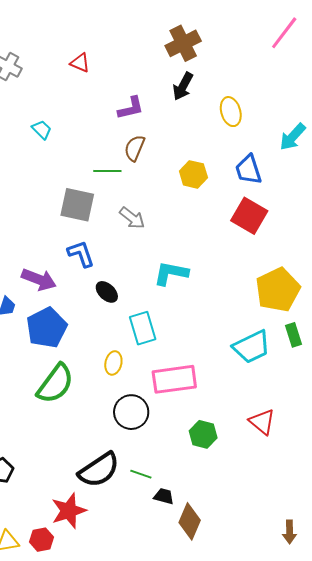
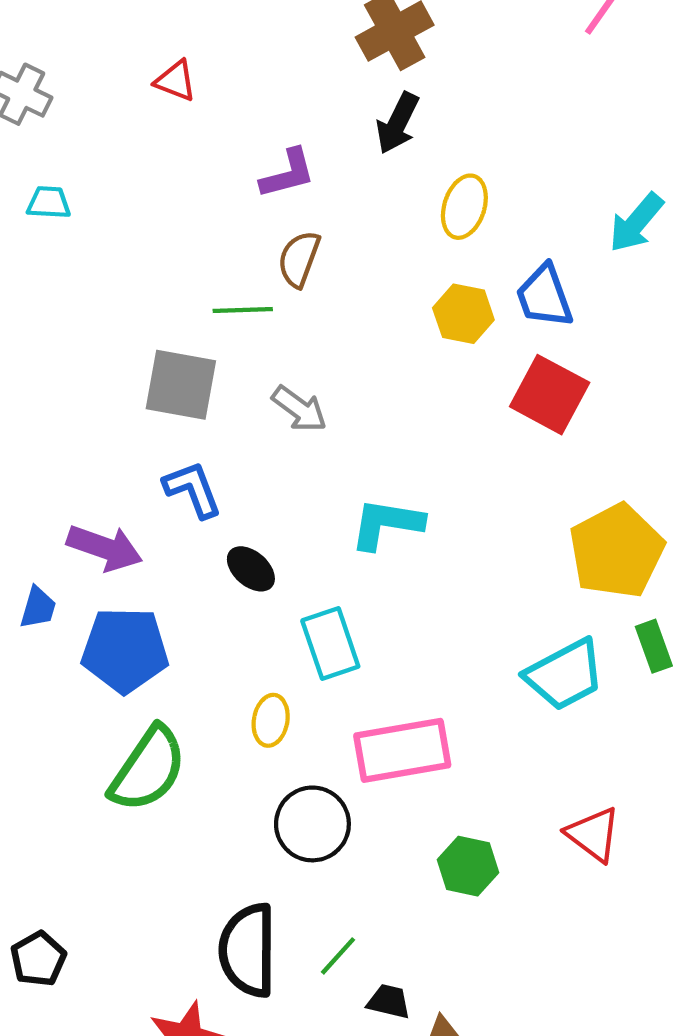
yellow ellipse: (231, 112) -> (464, 207), moved, turned 36
cyan trapezoid: (42, 130) -> (49, 203), moved, turned -40
yellow hexagon: (193, 174) -> (463, 314), moved
blue pentagon: (47, 328) -> (125, 650), turned 30
black semicircle: (99, 470) -> (248, 950), turned 126
green line: (141, 474) -> (338, 956), turned -65

